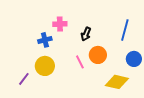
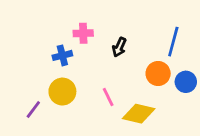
orange circle: (98, 55) -> (158, 73), moved
pink line: (80, 62) -> (108, 97), moved
yellow diamond: (117, 82) -> (139, 114), moved

